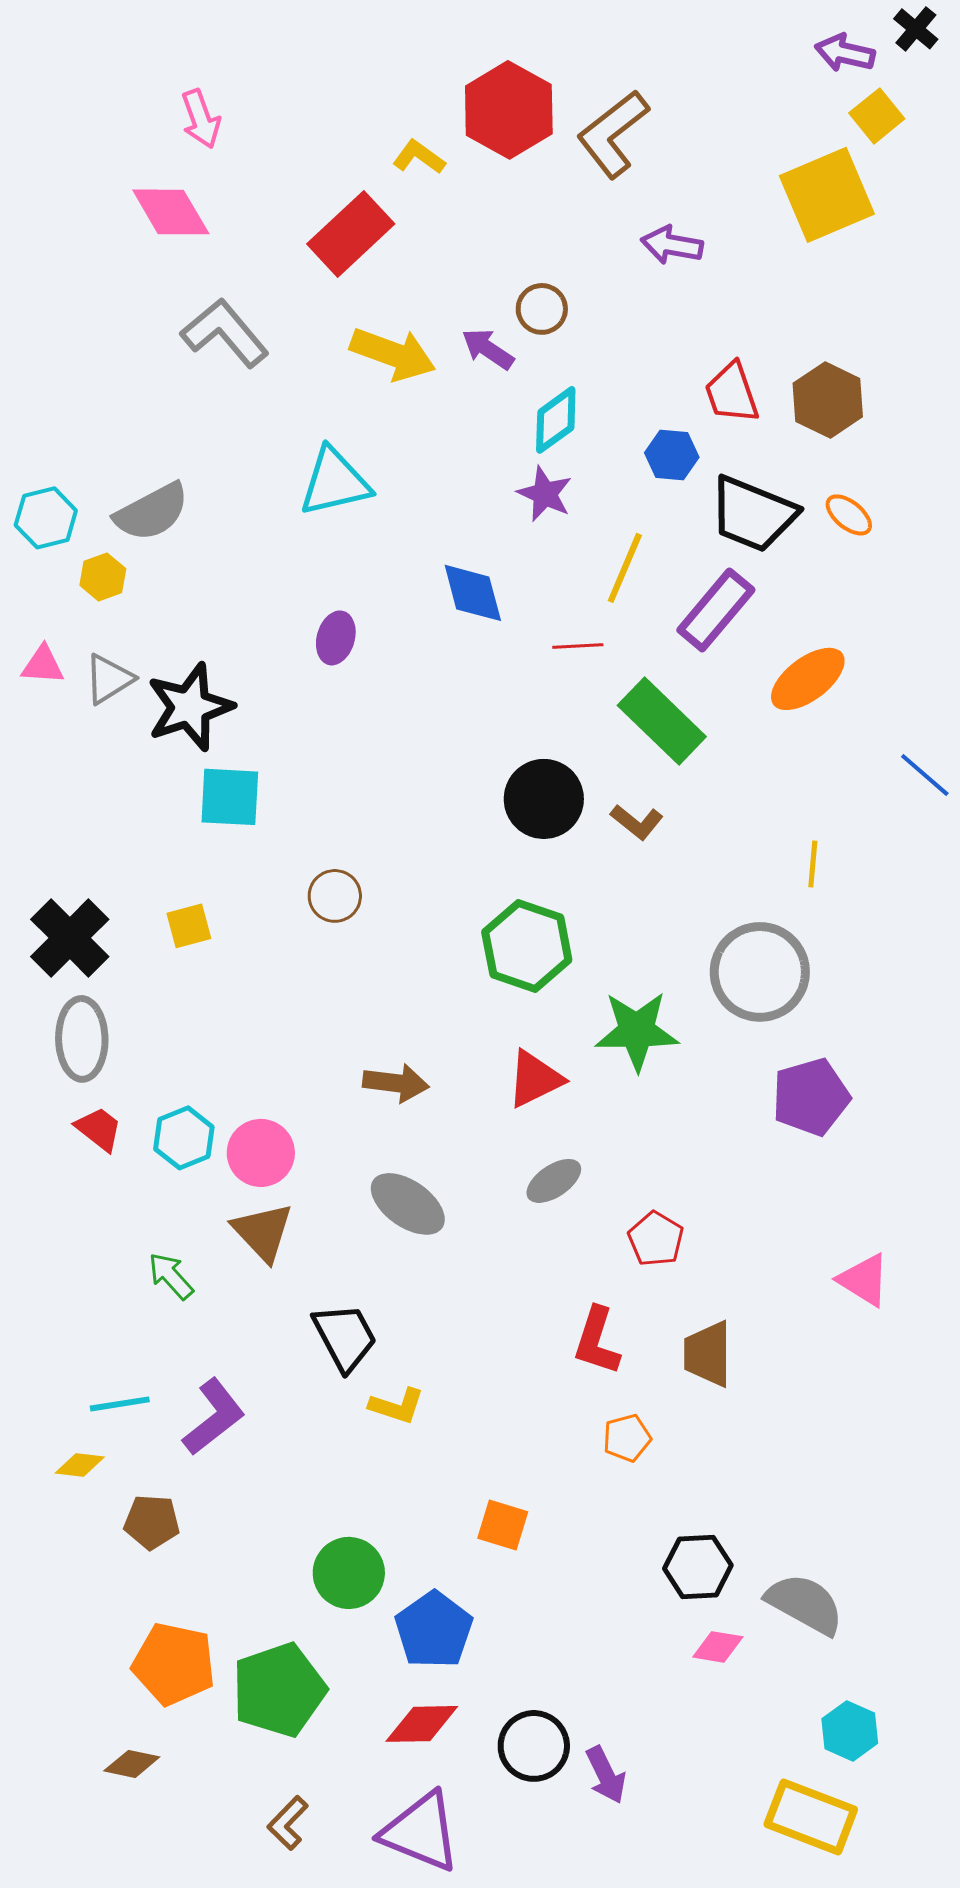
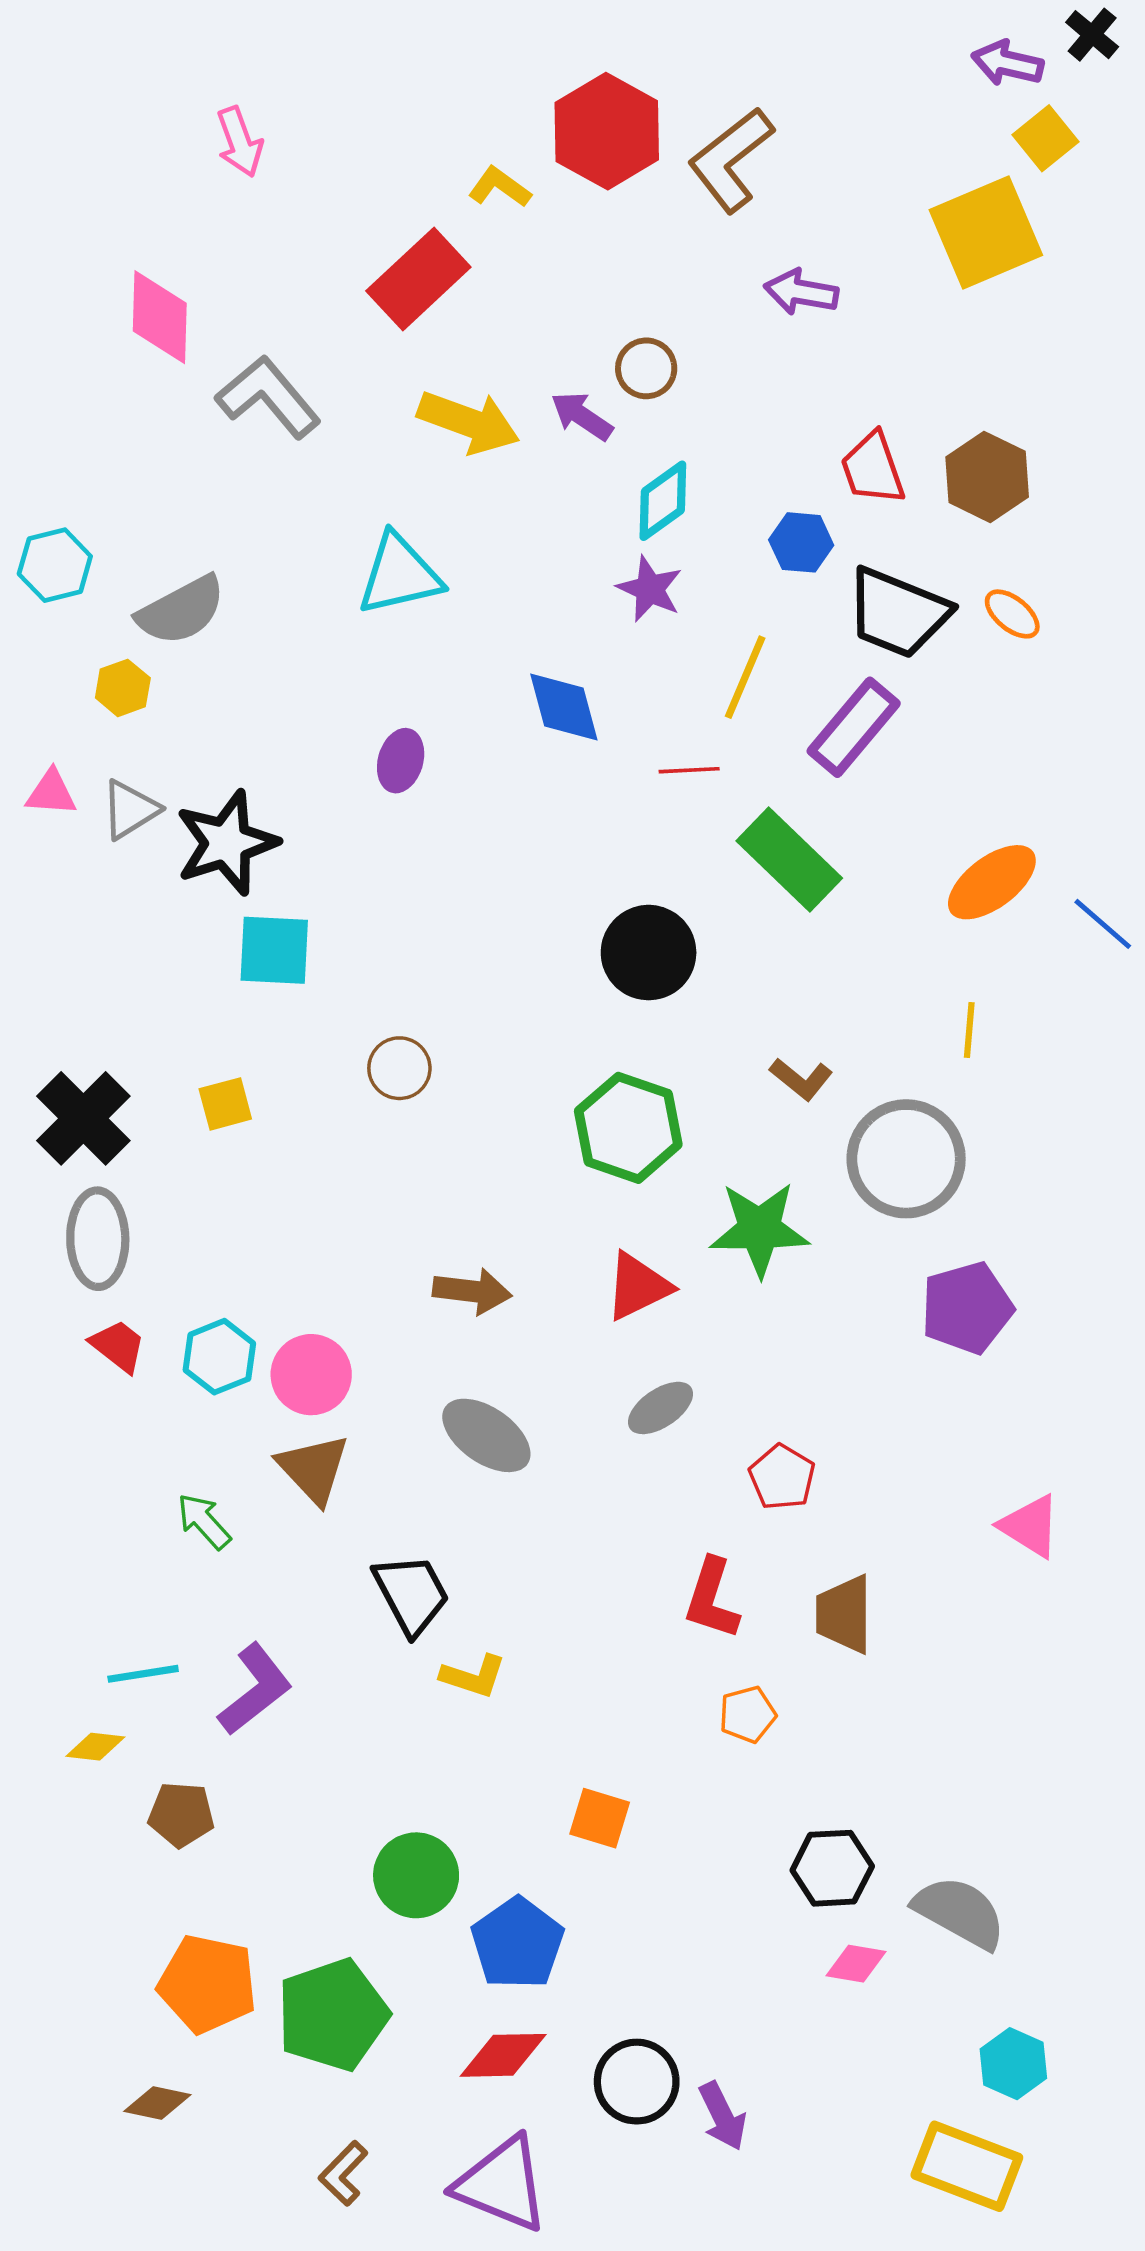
pink diamond: (171, 212) -> (160, 317), moved, turned 32
cyan hexagon: (46, 518) -> (55, 565), moved
orange ellipse: (808, 679) -> (992, 882), moved
brown L-shape: (637, 822) -> (801, 1079), moved

